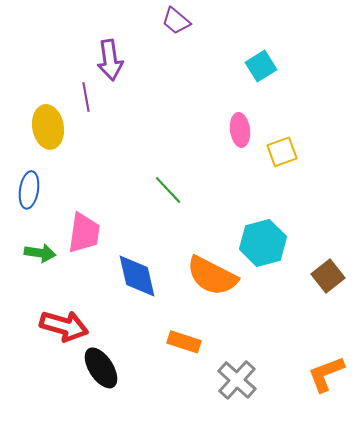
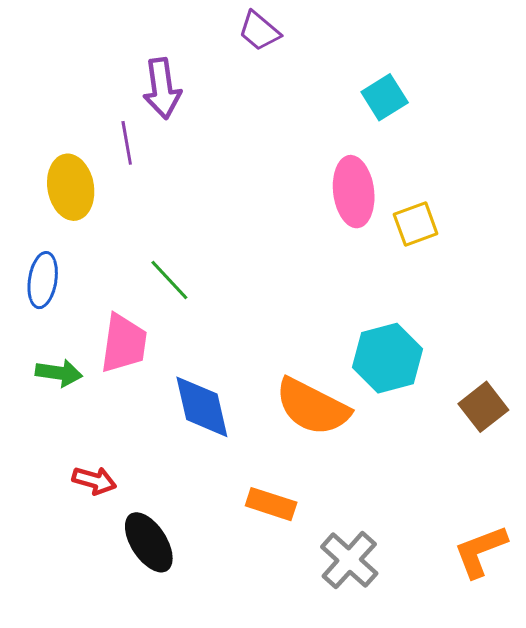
pink ellipse: (240, 130) -> (354, 192), size x1.4
green line: (168, 190) -> (169, 280), moved
red arrow: (64, 326) -> (94, 480), size x0.6

